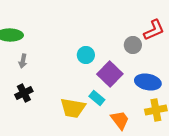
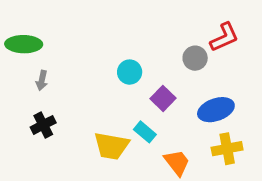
purple square: (110, 74) -> (163, 98), size x0.7
blue ellipse: (148, 82) -> (216, 110), turned -30

